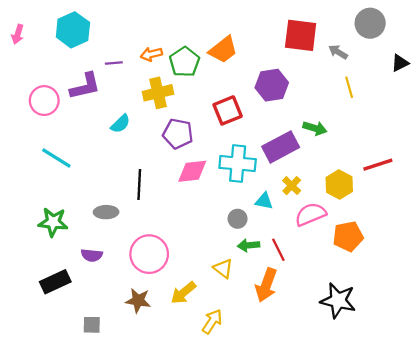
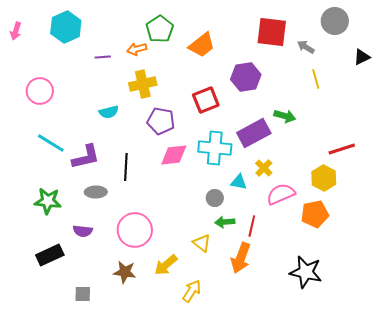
green pentagon: (185, 62) -> (160, 29), moved
purple L-shape: (85, 86) -> (86, 157), moved
cyan semicircle: (120, 124) -> (109, 112), turned 30
yellow hexagon: (339, 184) -> (324, 178), moved
red line: (278, 250) -> (252, 226), turned 40

